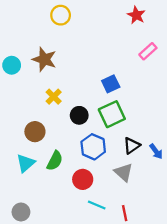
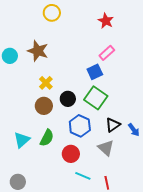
red star: (136, 15) -> (106, 21), moved
pink rectangle: (148, 51) -> (107, 53), moved
green square: (112, 114) -> (96, 98), turned -30
brown circle: (35, 132) -> (44, 106), moved

